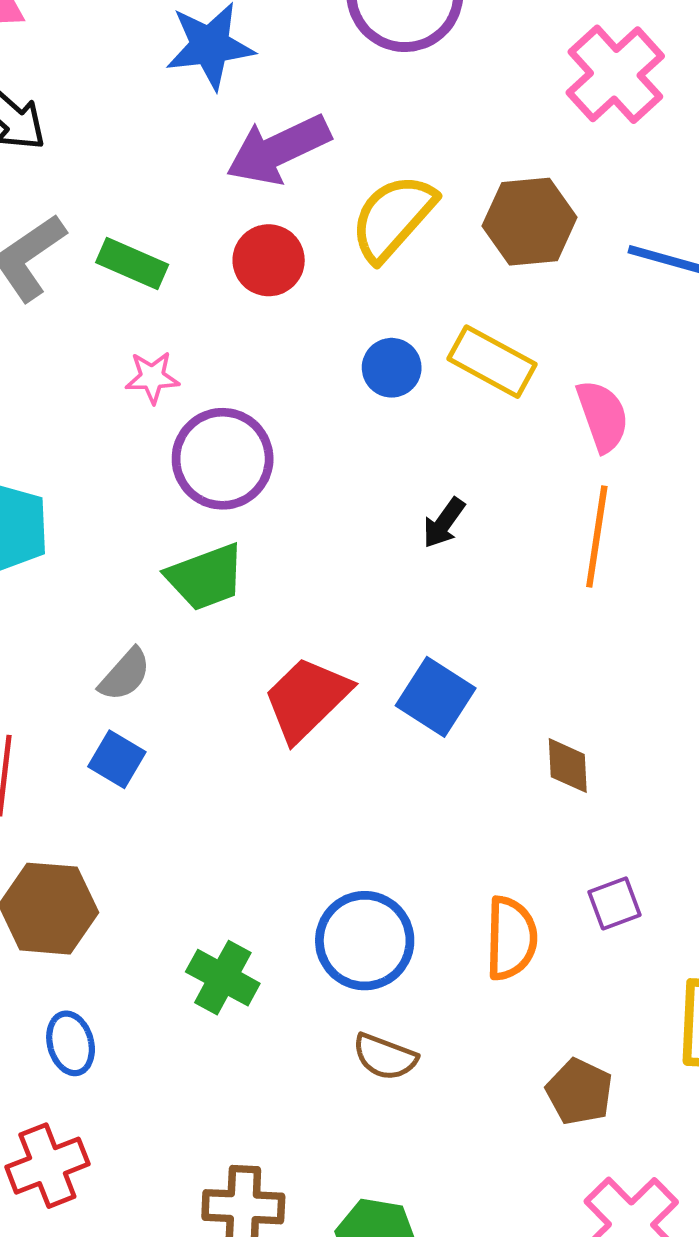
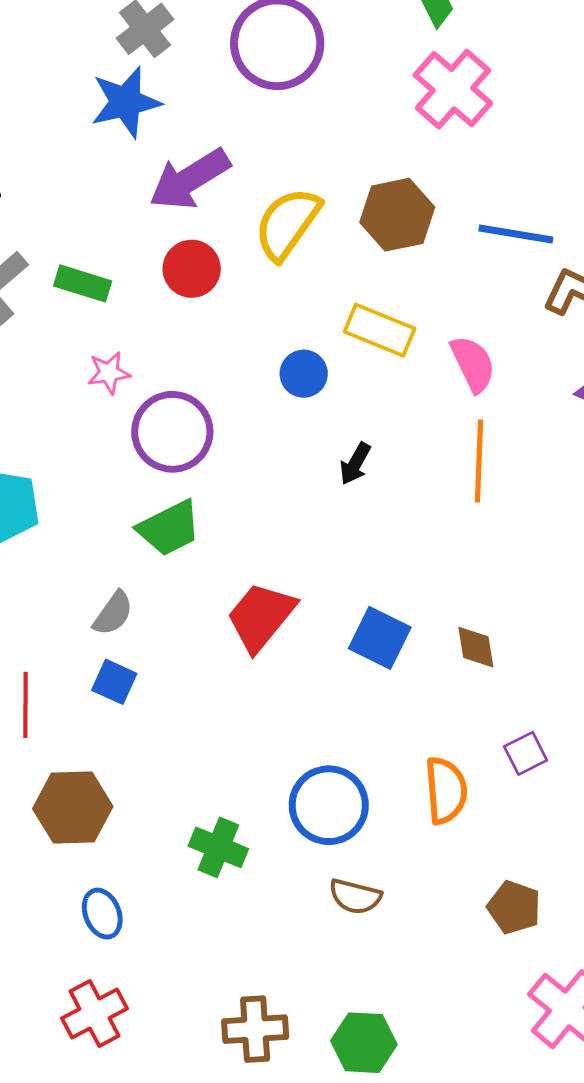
blue circle: (392, 368) -> (304, 374), moved
blue square: (436, 697) -> (380, 638), moved

